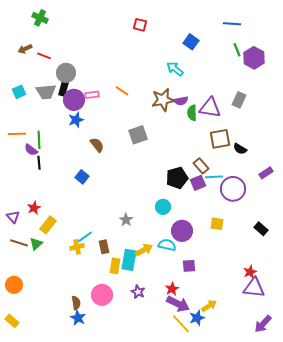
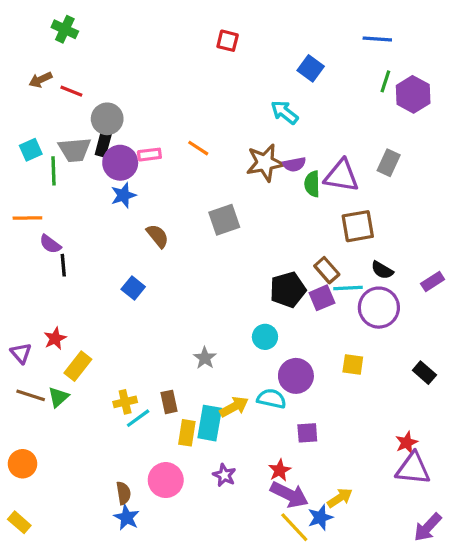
green line: (237, 50) -> (385, 81), turned 40
green line: (39, 140) -> (53, 171), moved
black semicircle: (240, 149) -> (382, 270), moved
cyan line: (85, 237) -> (138, 418), moved

